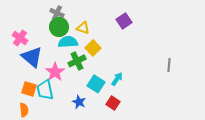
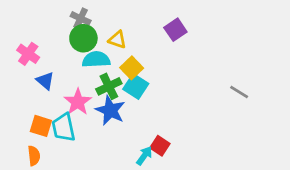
blue triangle: (32, 57) -> (45, 81), size x0.6
gray line: (169, 65) -> (239, 92), turned -64
cyan arrow: (117, 79) -> (144, 156), moved
cyan square: (96, 84) -> (136, 86), moved
blue star: (79, 102) -> (110, 110), moved, size x1.5

